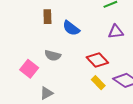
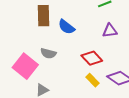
brown rectangle: (47, 17) -> (44, 16), size x1.5
pink square: (29, 69) -> (25, 66), size x1.4

